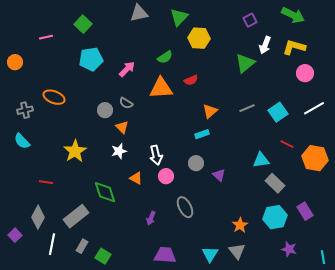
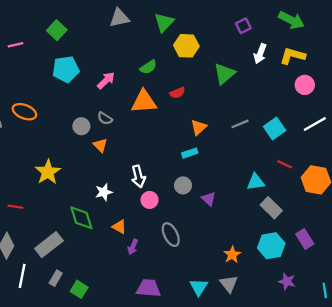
green triangle: (245, 63) -> (224, 74), moved
white star: (119, 151) -> (104, 192), moved
orange triangle: (136, 178) -> (119, 227), moved

